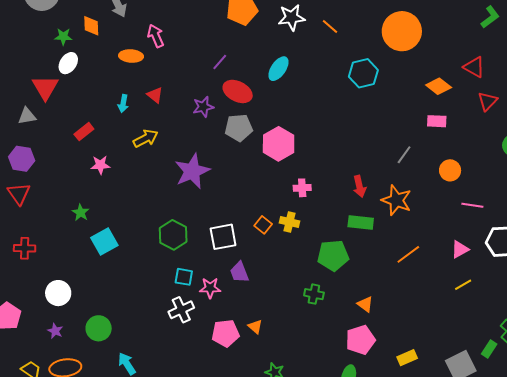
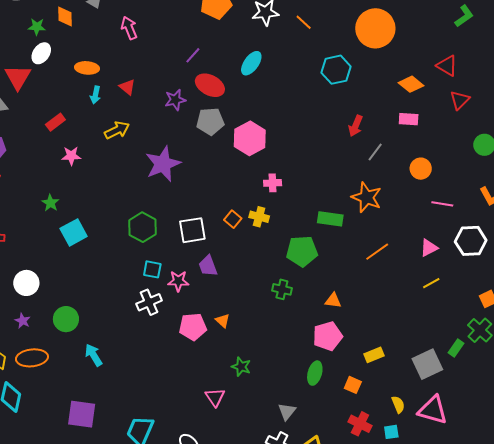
orange ellipse: (131, 56) -> (87, 68), moved
red arrow: (359, 186) -> (356, 126), moved, turned 35
orange triangle: (365, 304) -> (333, 301), turned -30

